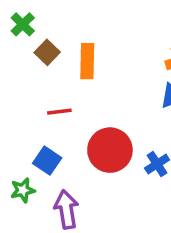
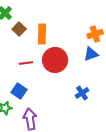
red circle: (110, 150) -> (55, 60), moved

